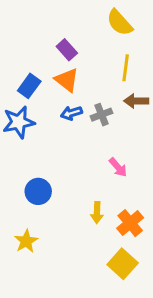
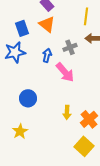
blue rectangle: (29, 86) -> (22, 28), turned -56
blue arrow: (71, 113) -> (47, 55), moved, turned 120
pink arrow: (118, 167) -> (65, 72), moved, size x1.5

